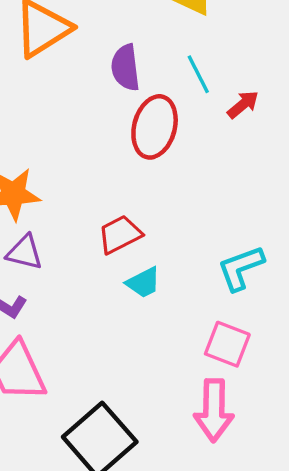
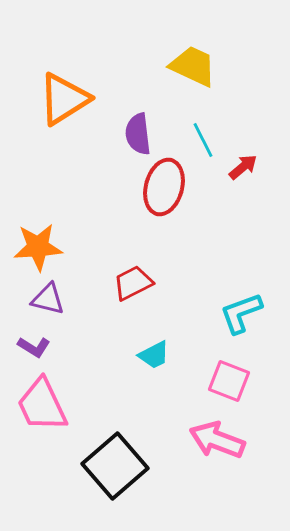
cyan trapezoid: (143, 283) -> (154, 355), moved
pink arrow: (214, 410) -> (217, 440), turned 110

